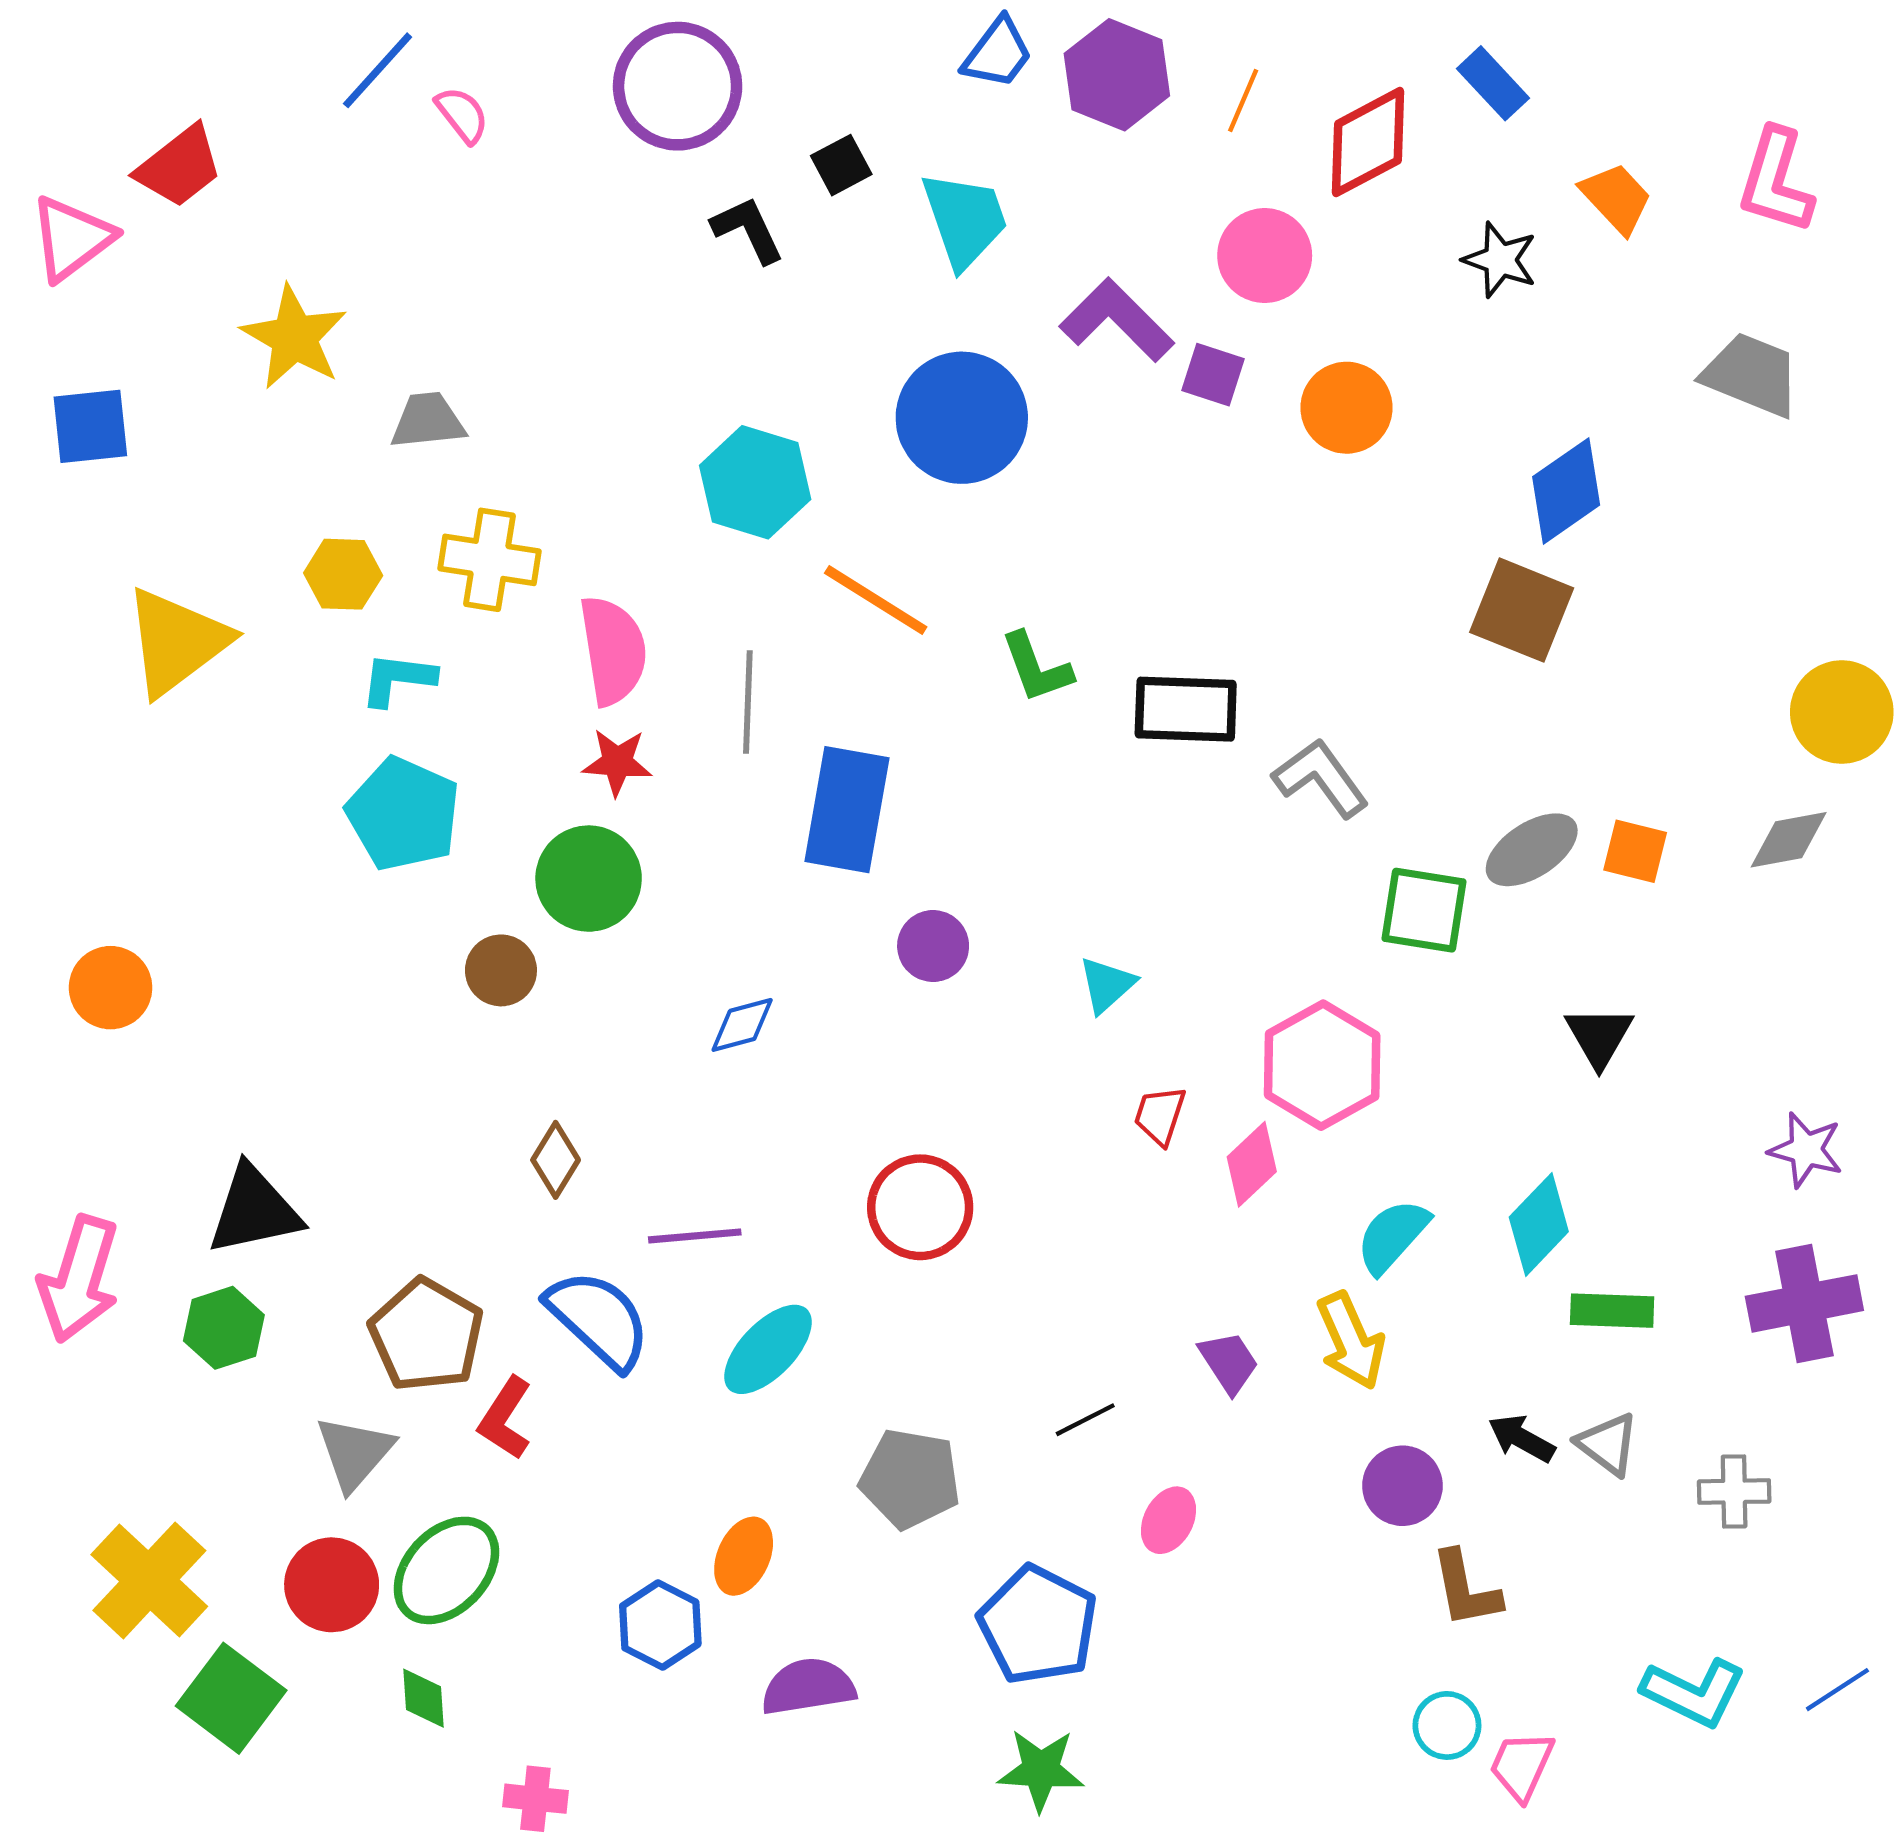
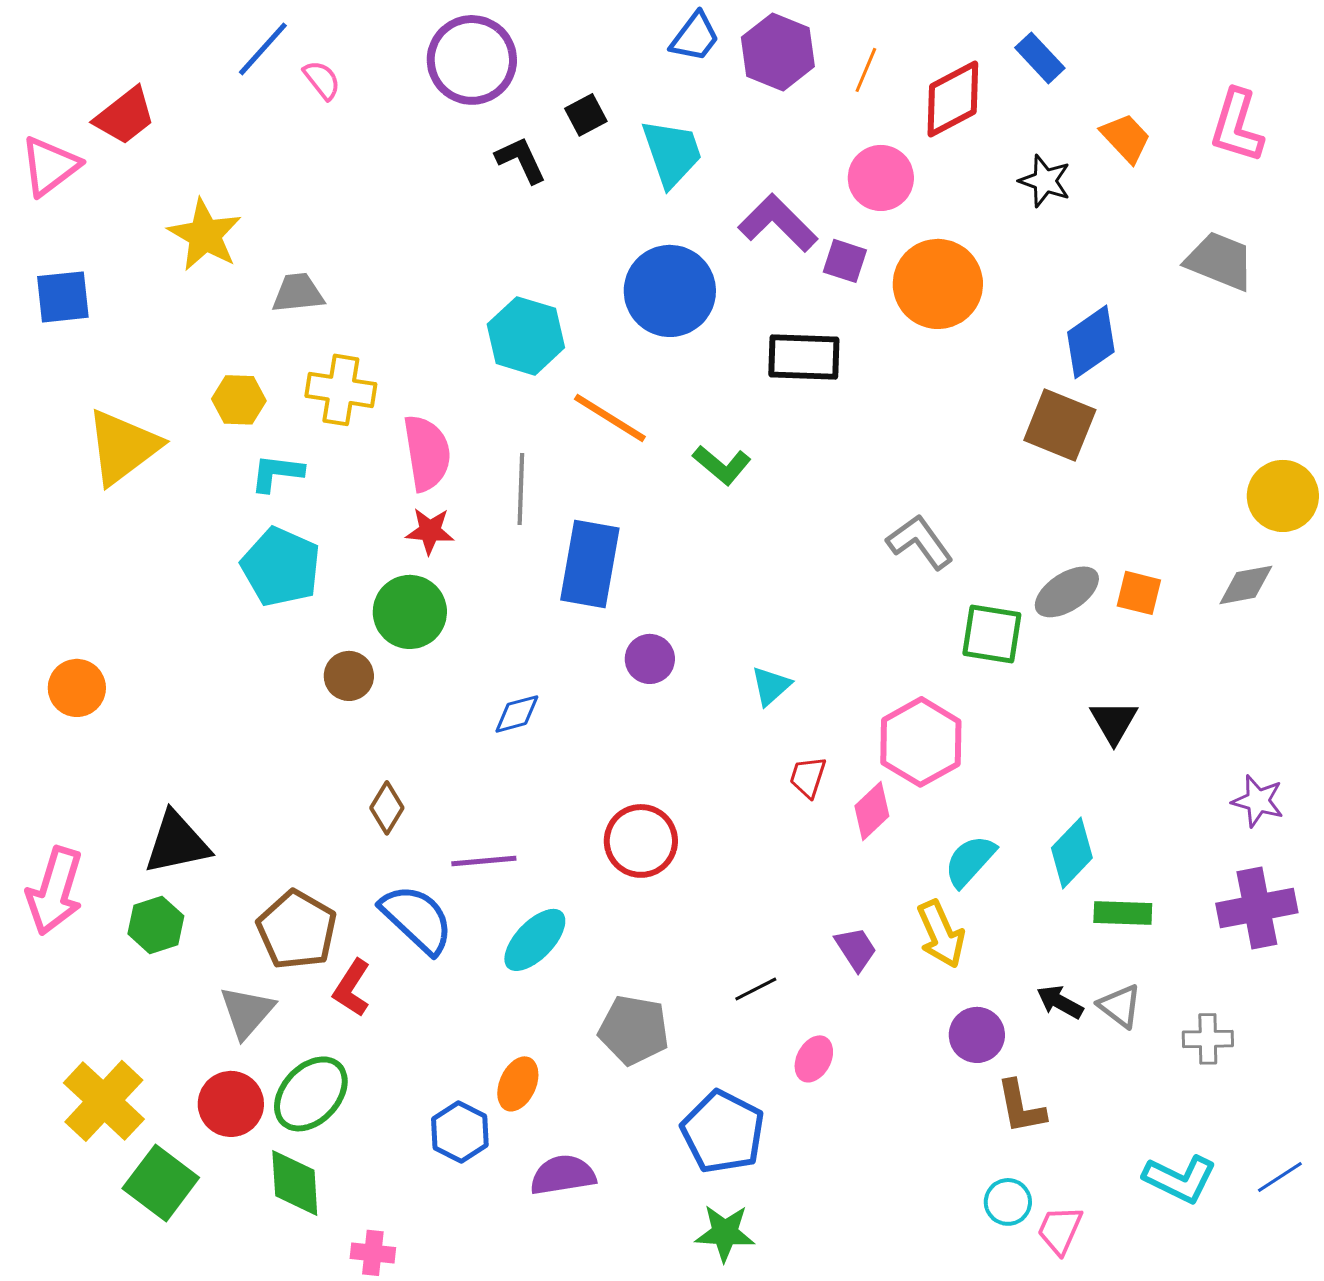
orange circle: (1346, 408) -> (938, 284), size x1.4
green L-shape: (1036, 668) -> (722, 465), turned -30
black rectangle: (1186, 709) -> (804, 357), moved
green diamond: (423, 1698) -> (295, 1183), size x1.6

